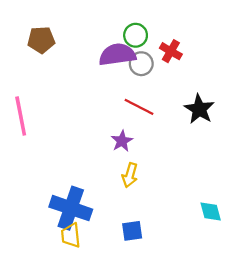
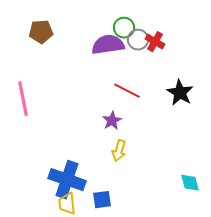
gray circle: (141, 64) -> (138, 40), moved
blue square: (132, 231) -> (102, 200), moved

